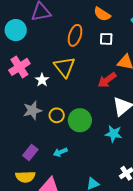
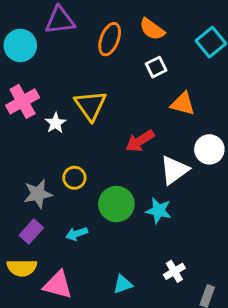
orange ellipse: (75, 35) -> (110, 39), moved
white square: (106, 39) -> (156, 67), turned -32
red arrow: (107, 80) -> (140, 141), moved
gray star: (32, 110) -> (38, 194), moved
green circle: (80, 120) -> (116, 204), moved

